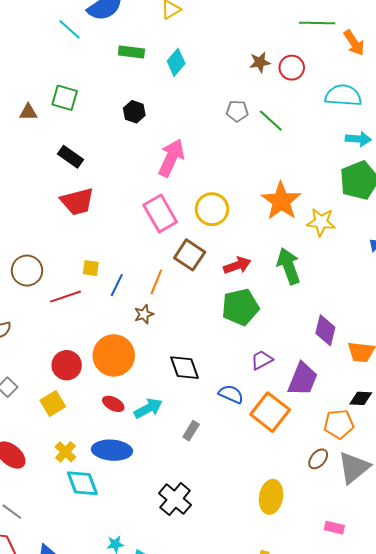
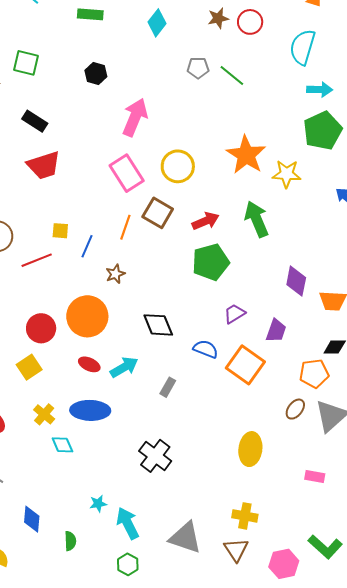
cyan diamond: (176, 62) -> (157, 23), moved
cyan semicircle: (343, 95) -> (303, 47), turned -75
orange line: (156, 282) -> (125, 227), moved
purple trapezoid: (303, 379) -> (276, 331), size x0.7
cyan diamond: (82, 483) -> (62, 445), size x0.7

